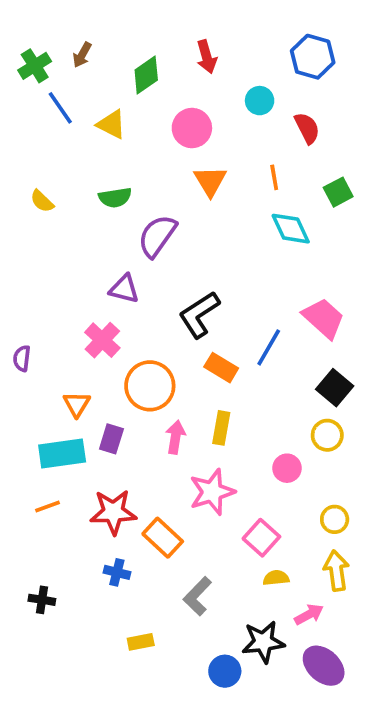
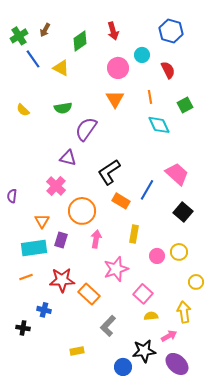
pink circle: (192, 128) -> (118, 68), moved
yellow rectangle: (221, 428) -> (134, 234), moved
yellow circle: (327, 435) -> (179, 252), moved
yellow circle: (335, 519) -> (196, 282), moved
blue cross: (117, 572) -> (44, 310), moved

